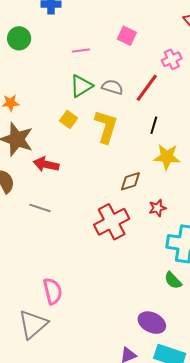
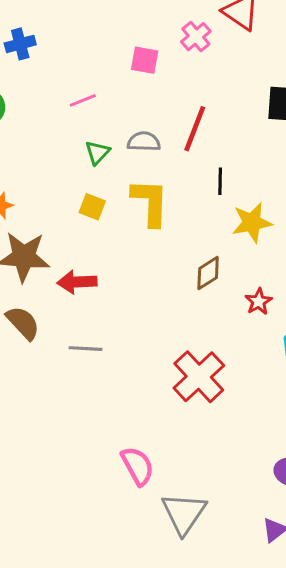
pink cross: (172, 59) -> (196, 37), moved
green triangle: (81, 86) -> (97, 153), size x0.7
red cross: (112, 222) -> (199, 377), moved
gray triangle: (33, 324) -> (184, 513), moved

